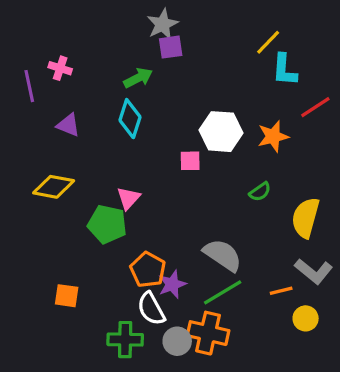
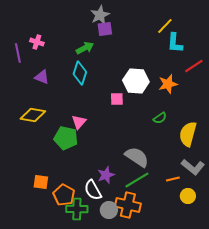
orange pentagon: (148, 270) -> (64, 195), moved

